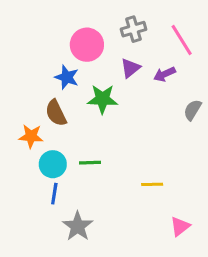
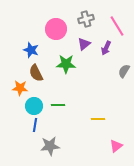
purple arrow: (165, 74) -> (106, 48), turned -40
blue star: (67, 77) -> (31, 50), moved
gray star: (78, 226) -> (50, 146), turned 30

